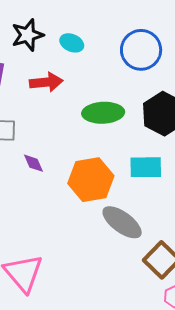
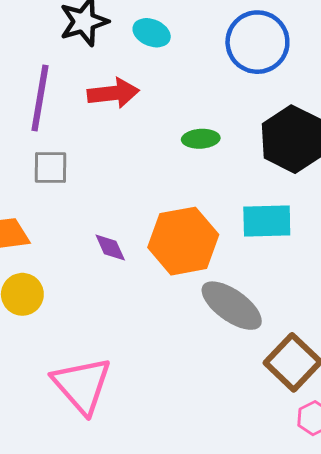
green ellipse: (103, 113) -> (201, 139), size x0.6
purple diamond: (34, 163) -> (110, 247), moved

